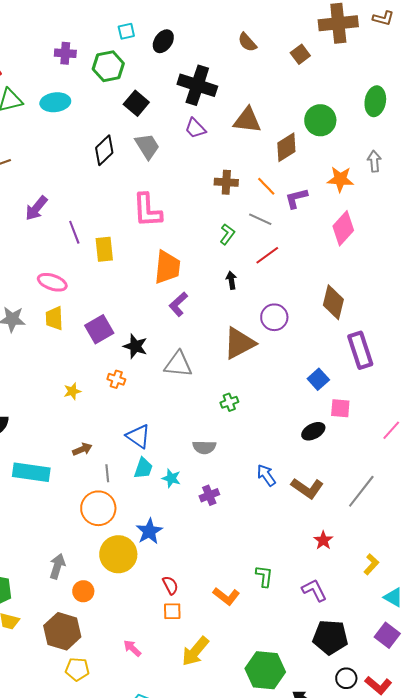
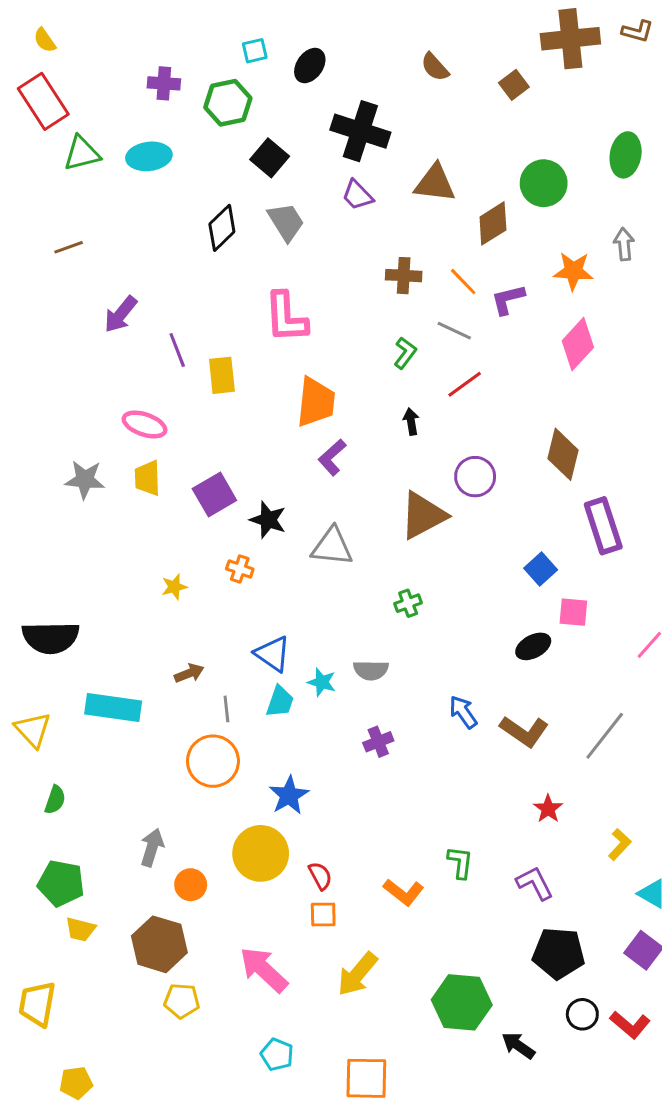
cyan star: (171, 478) -> (322, 682), moved
yellow circle: (118, 554) -> (261, 853), moved
pink arrow: (132, 648) -> (264, 970), size x1.8

